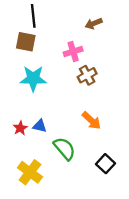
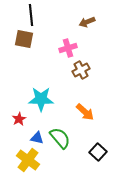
cyan star: (33, 78) -> (41, 99), moved
blue triangle: (40, 126) -> (37, 138), moved

